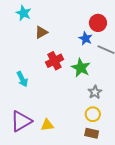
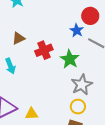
brown triangle: (41, 32) -> (18, 38), moved
gray star: (95, 92) -> (82, 85), size x1.5

